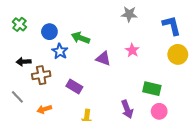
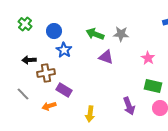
gray star: (129, 14) -> (121, 34), moved
green arrow: (81, 38) -> (95, 34), moved
pink star: (132, 50) -> (148, 58), moved
purple rectangle: (74, 87) -> (64, 90), moved

